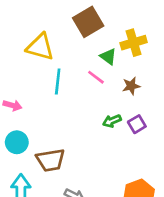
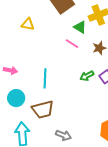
yellow triangle: (40, 47) -> (28, 24), size x0.6
cyan line: (58, 82) -> (45, 78), moved

